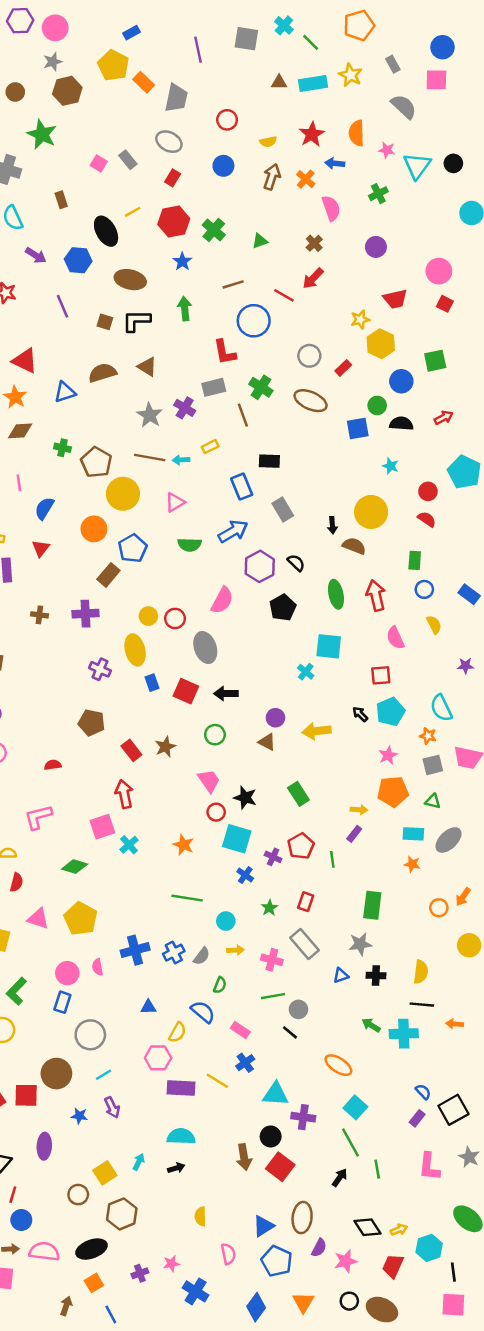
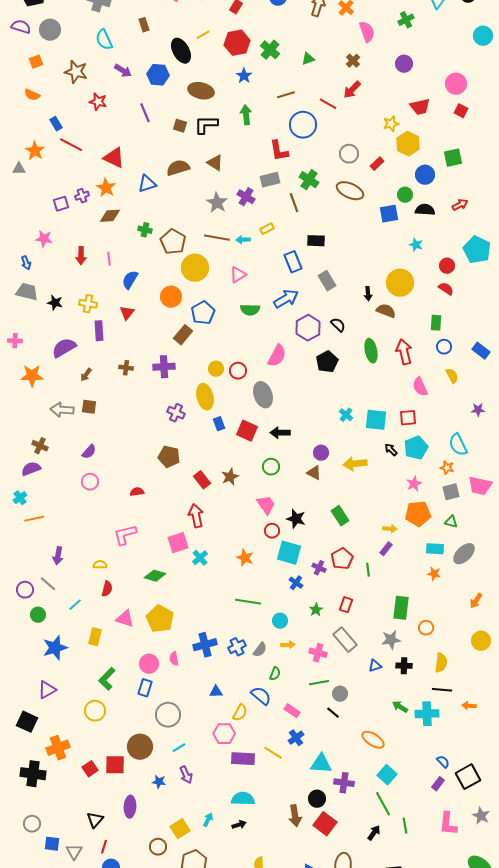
cyan square: (329, 646) -> (376, 420), moved
orange circle: (439, 908) -> (426, 628), moved

